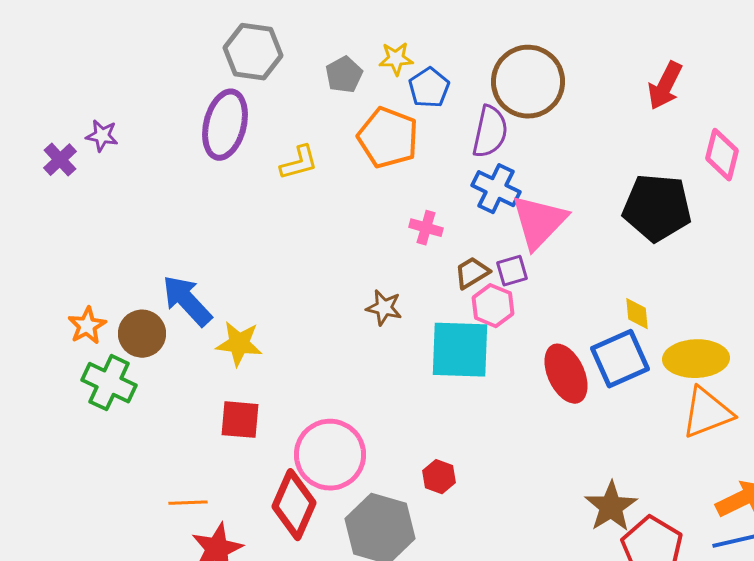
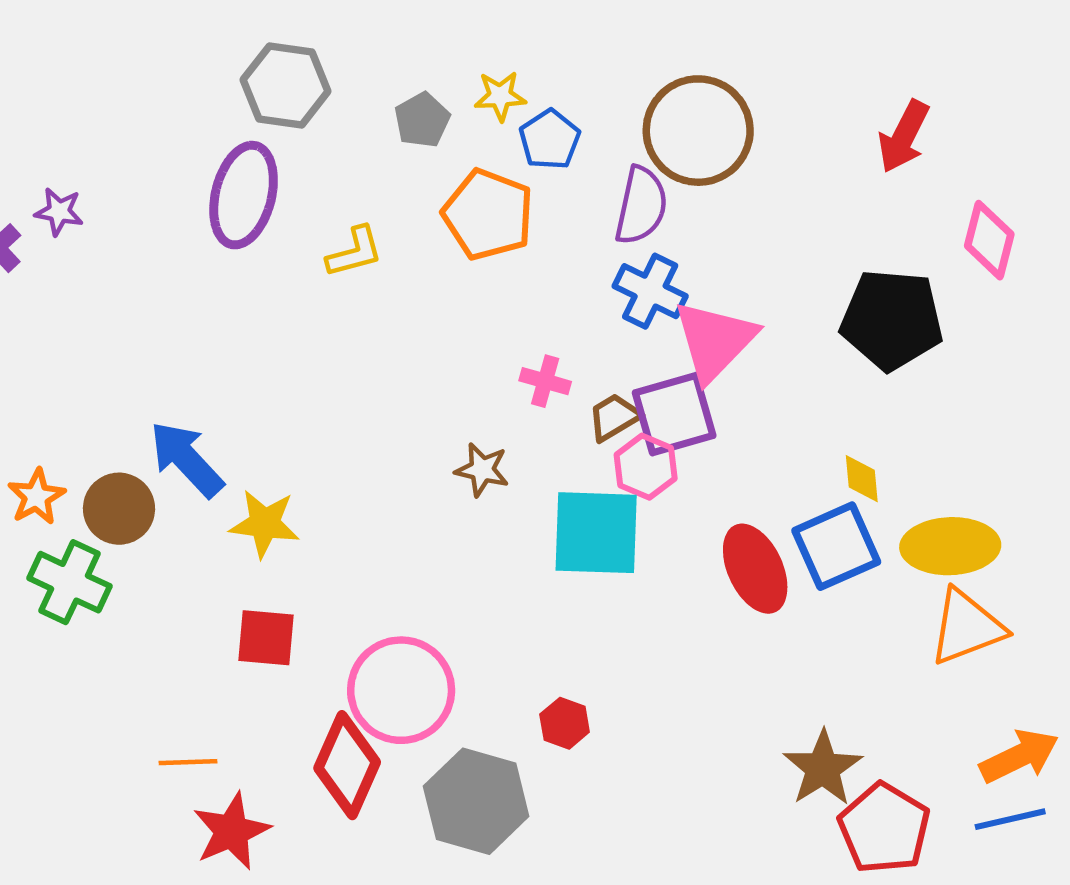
pink cross: (426, 228) -> (545, 381), moved
purple square: (512, 271) -> (674, 414), size x1.8

